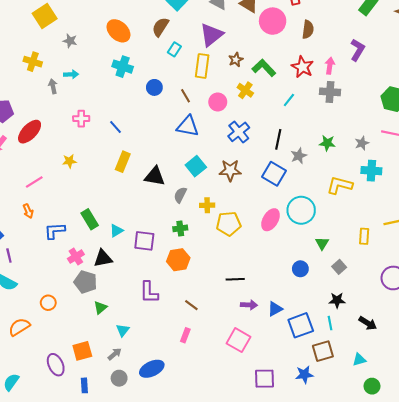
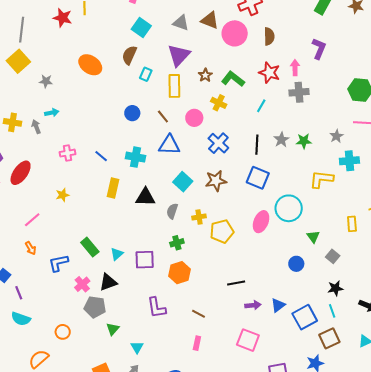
yellow cross: (33, 62) -> (13, 122), moved
cyan cross: (123, 67) -> (136, 157), moved
gray star: (299, 156) -> (281, 140), moved

